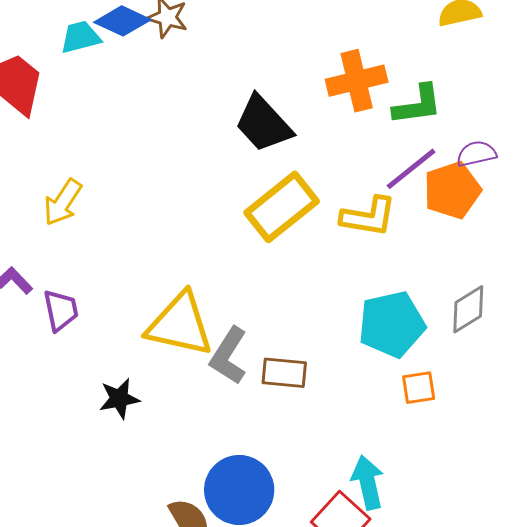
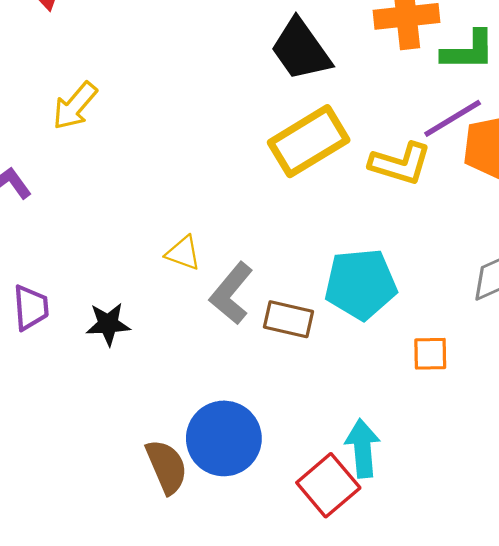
purple trapezoid: (61, 310) -> (31, 308), moved
cyan pentagon: (392, 324) -> (361, 284), moved
yellow triangle: (180, 325) -> (183, 253), size x0.5

